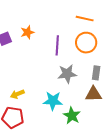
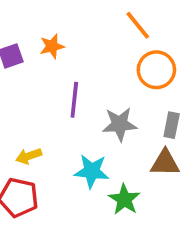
orange line: (85, 19) -> (138, 25), moved, turned 36
purple line: (57, 45) -> (74, 100), moved

